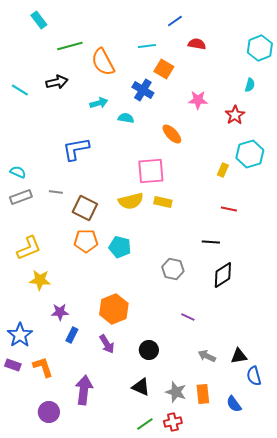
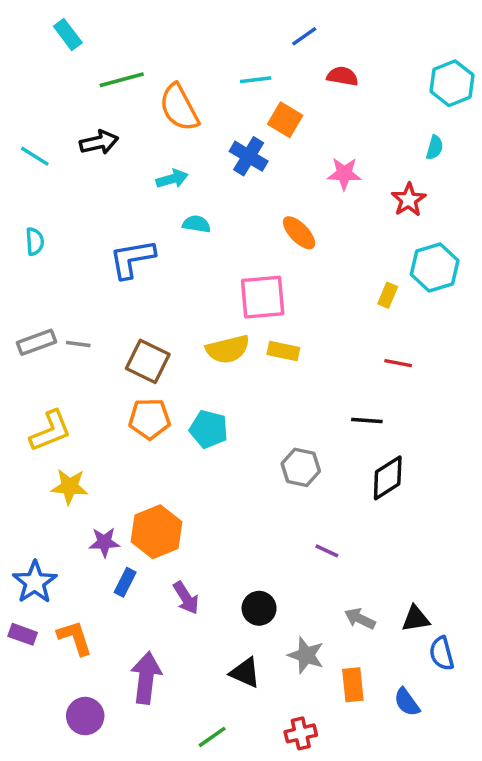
cyan semicircle: (126, 118) -> (196, 224), moved
cyan semicircle: (18, 172) -> (35, 241), moved, turned 63
gray line: (56, 192) -> (78, 344), moved
orange hexagon: (114, 309) -> (156, 532), moved
gray star: (176, 392) -> (306, 655), moved
green line: (145, 424) -> (212, 737), moved

